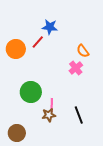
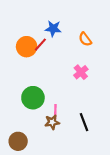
orange circle: (16, 49) -> (27, 47), moved
orange semicircle: (83, 51) -> (85, 39), moved

